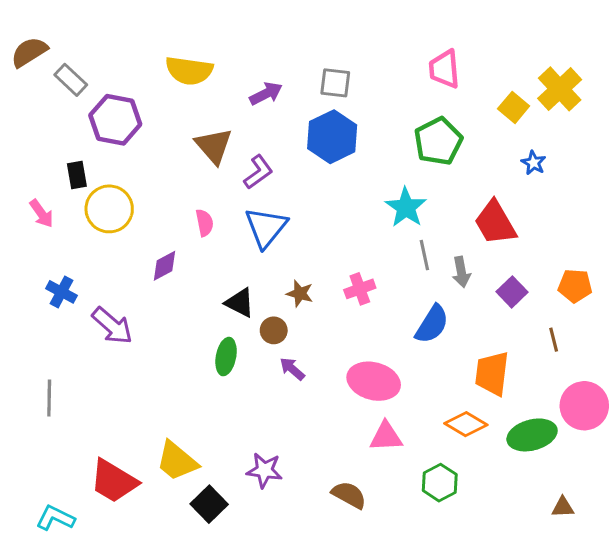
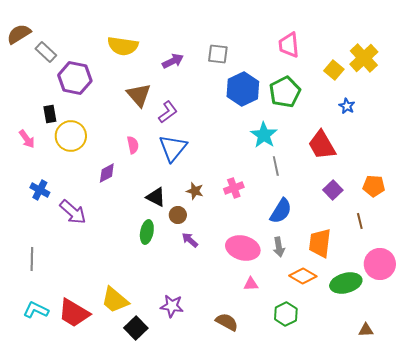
blue hexagon: (332, 137) -> (243, 89), moved
gray arrow: (461, 272) -> (279, 247), moved
pink triangle: (386, 436) -> (251, 284), size x0.7
cyan L-shape: (55, 518) -> (36, 310), moved

